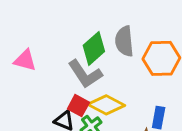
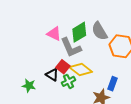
gray semicircle: (124, 41) -> (99, 31), turned -36
pink triangle: (25, 60) -> (54, 34), moved

